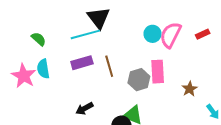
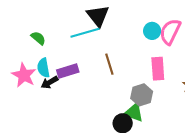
purple rectangle: (82, 63) -> (68, 71), moved
gray hexagon: (139, 80) -> (142, 95), moved
black arrow: (84, 109) -> (50, 82), moved

